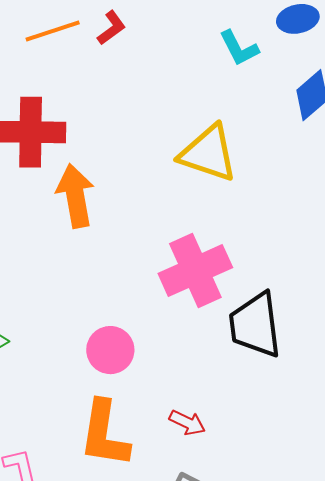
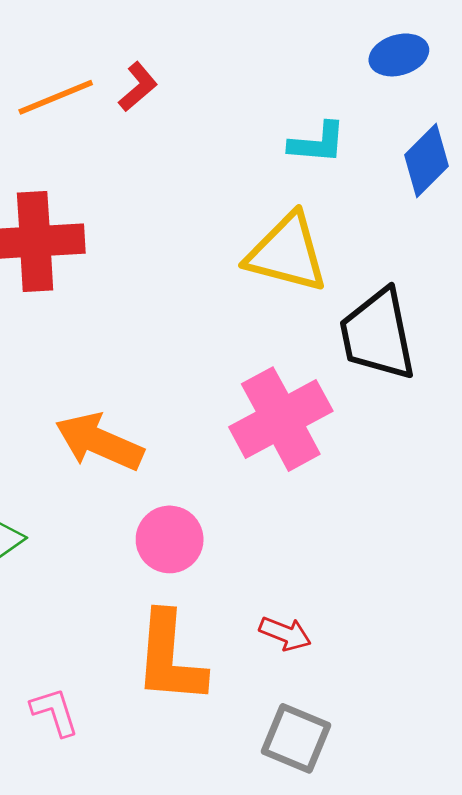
cyan L-shape: (239, 48) -> (317, 143), moved, turned -54
orange arrow: (75, 196) -> (99, 442), moved, turned -52
black trapezoid: (255, 325) -> (378, 335), moved

